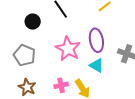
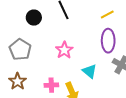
purple ellipse: (96, 40) -> (108, 41), moved
pink star: (68, 49) -> (64, 50), size x0.7

